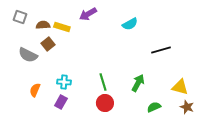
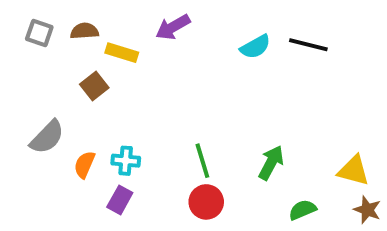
brown semicircle: (43, 25) -> (84, 31), moved
black line: (161, 50) -> (308, 45), moved, turned 30
gray semicircle: (28, 55) -> (47, 137), moved, turned -72
orange semicircle: (35, 90) -> (84, 165), moved

